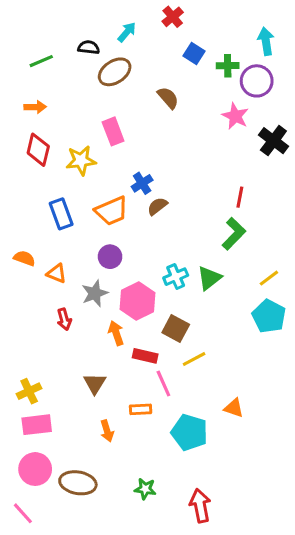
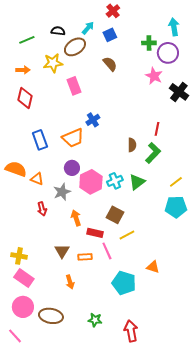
cyan arrow: (127, 32) -> (88, 28), moved
blue square: (194, 53) -> (110, 35), moved, turned 32
yellow star: (81, 160) -> (53, 63), moved
brown semicircle: (157, 206) -> (132, 145), moved, turned 128
orange semicircle: (24, 258) -> (16, 169), size x1.5
pink hexagon: (138, 301) -> (91, 182), moved
cyan pentagon: (269, 316) -> (176, 207), turned -30
yellow cross: (29, 391) -> (19, 256), turned 35
orange rectangle: (141, 409) -> (85, 257), moved
pink rectangle: (37, 425) -> (24, 278), turned 42

